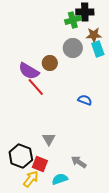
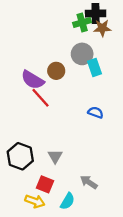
brown star: (94, 35) -> (102, 28), moved
cyan rectangle: (98, 49) -> (94, 67), moved
black hexagon: (21, 156) -> (20, 156), moved
yellow arrow: (31, 179) -> (35, 201), turned 72
cyan semicircle: (60, 179) -> (67, 201), turned 140

